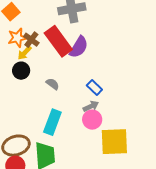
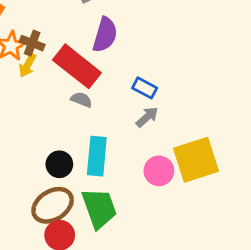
red rectangle: (58, 41) -> (77, 66), moved
black circle: (21, 71) -> (59, 164), moved
pink circle: (92, 120) -> (159, 171), moved

